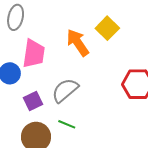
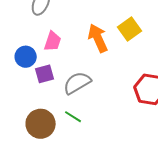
pink trapezoid: (34, 54) -> (53, 41), size x0.7
purple square: (33, 101) -> (45, 74), moved

